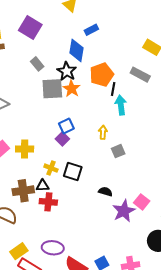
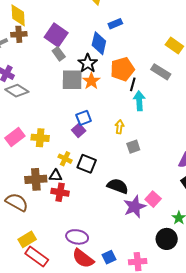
purple square: (30, 28) -> (56, 35), moved
black semicircle: (105, 192) -> (118, 186), size x1.5
purple ellipse: (53, 248) -> (77, 237), moved

